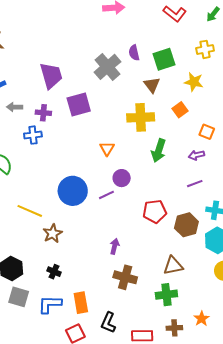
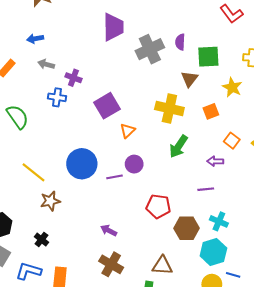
purple trapezoid: (51, 76) -> (113, 27), moved
purple square: (79, 105) -> (107, 106), moved, turned -30
purple arrow: (114, 246) -> (109, 230), turned -91

